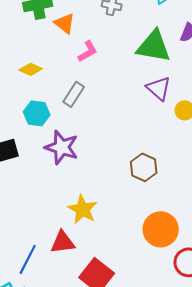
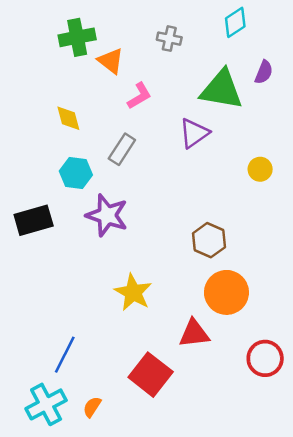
yellow diamond: (31, 69) -> (68, 118), turned 50
purple triangle: (159, 88) -> (194, 133), moved, turned 44
orange circle: (161, 229) -> (226, 292), moved
red triangle: (63, 242) -> (194, 333), moved

